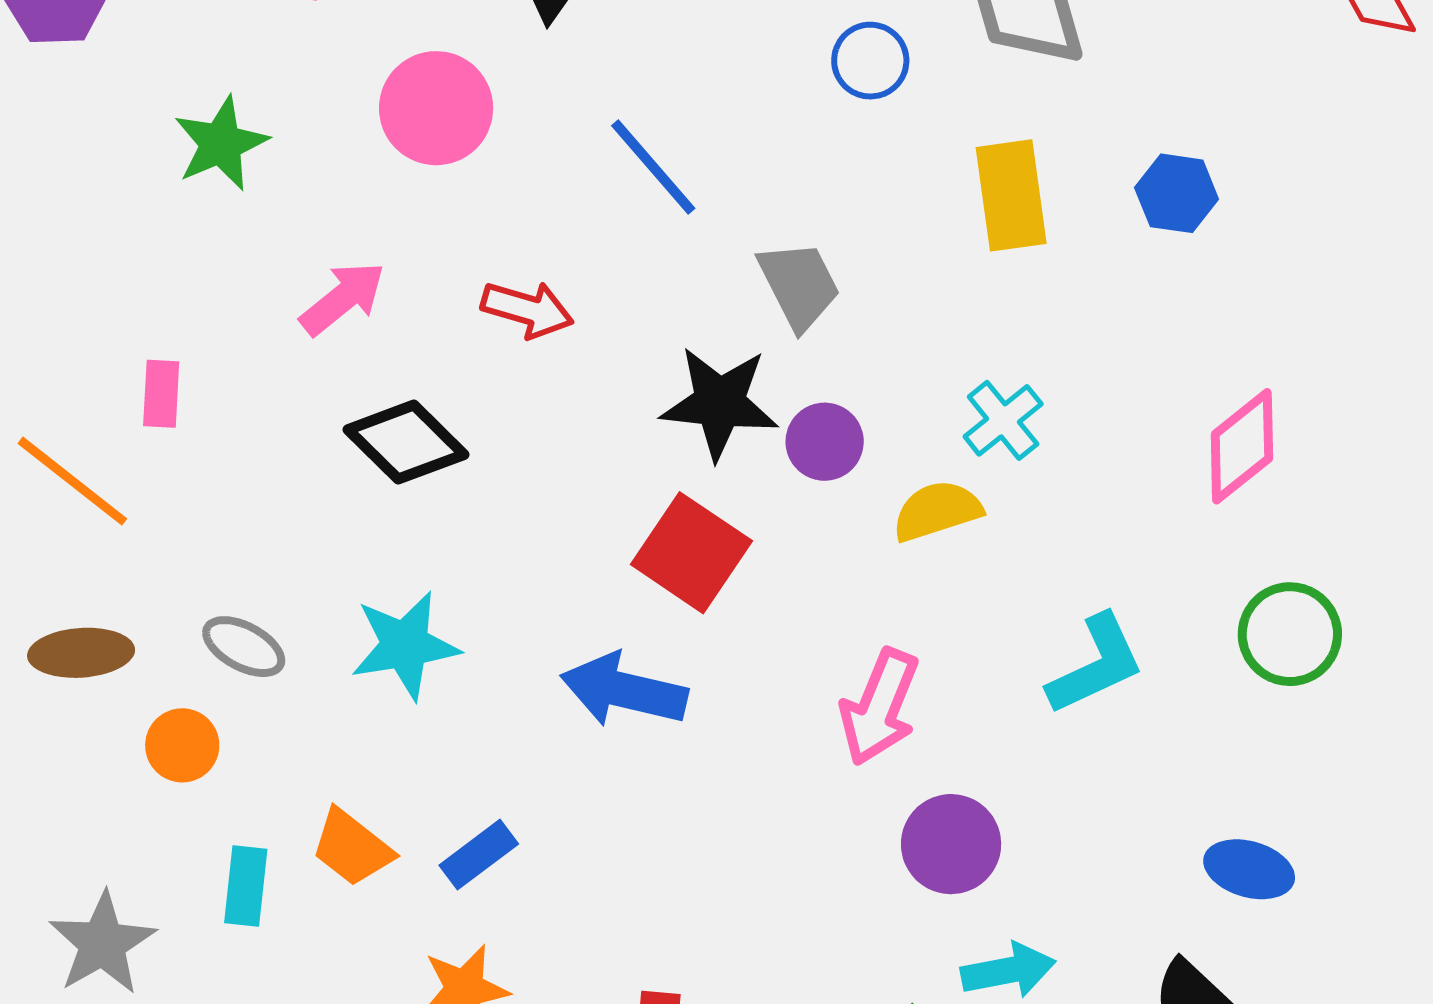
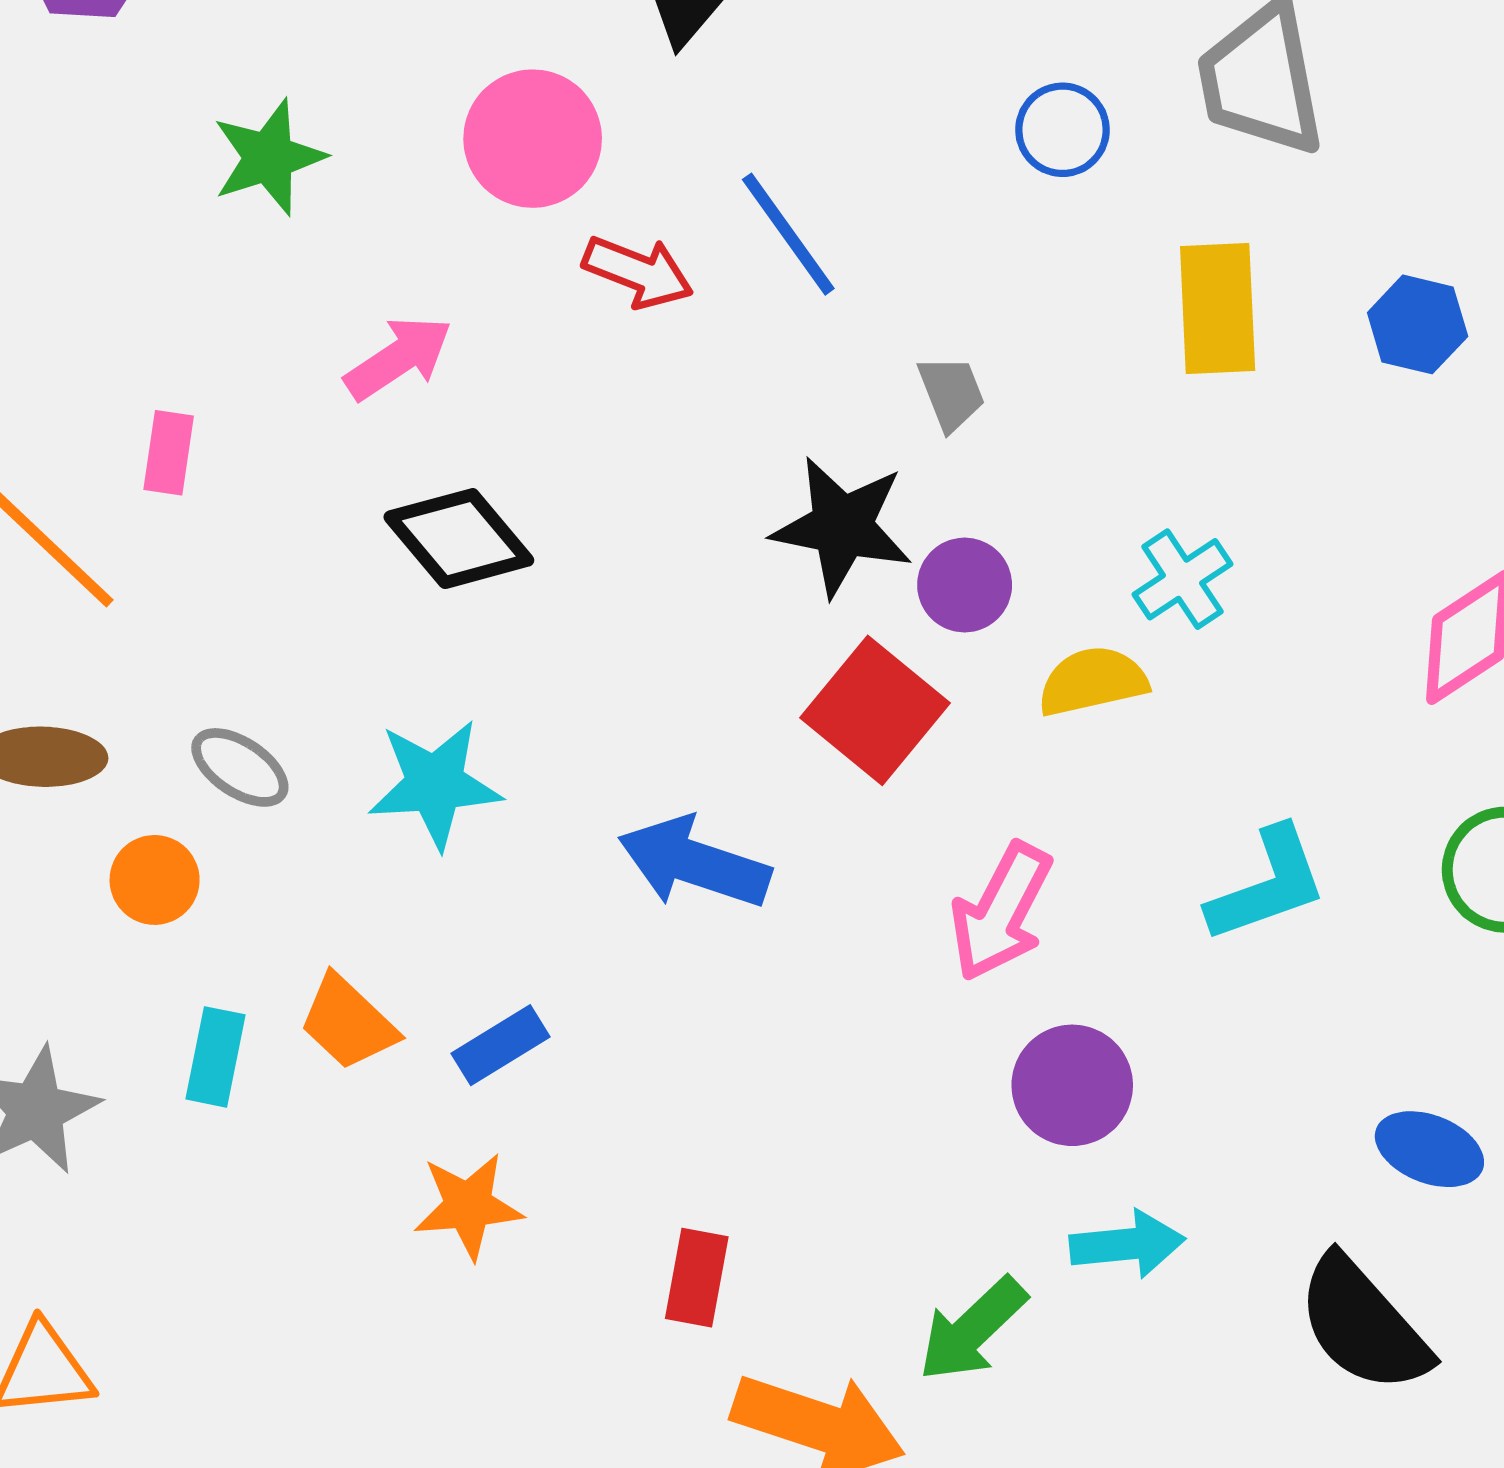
gray trapezoid: (799, 285) -> (951, 393), size x0.7
red arrow: (527, 309) -> (638, 272), moved
red square: (691, 553) -> (875, 710), moved

